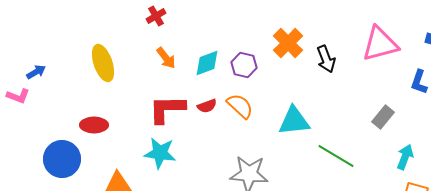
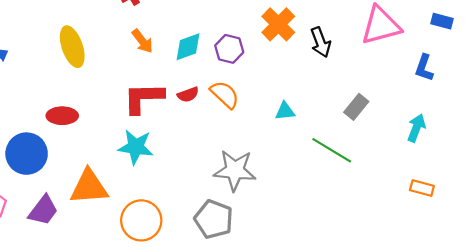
gray rectangle: (383, 117) -> (356, 107), moved
cyan triangle: (294, 121) -> (285, 111), size x0.6
cyan arrow: (405, 157) -> (416, 128), moved

